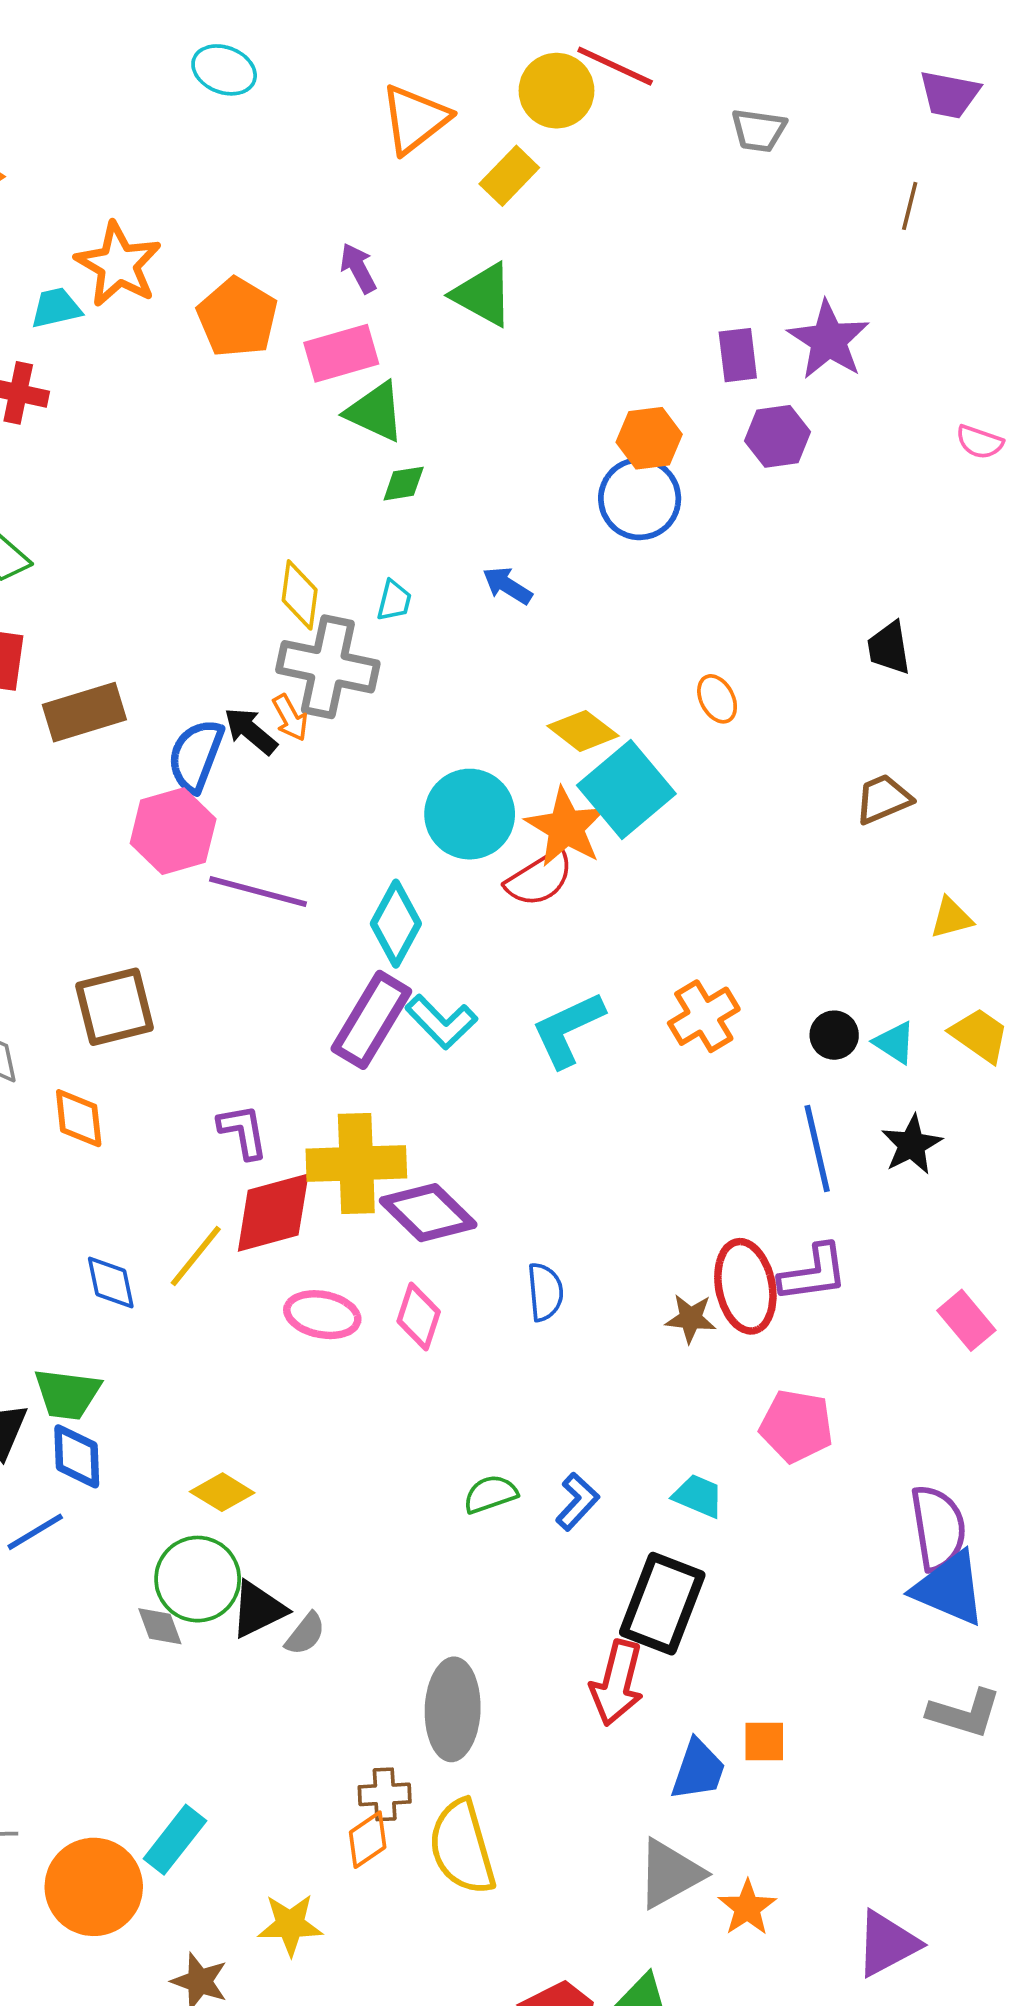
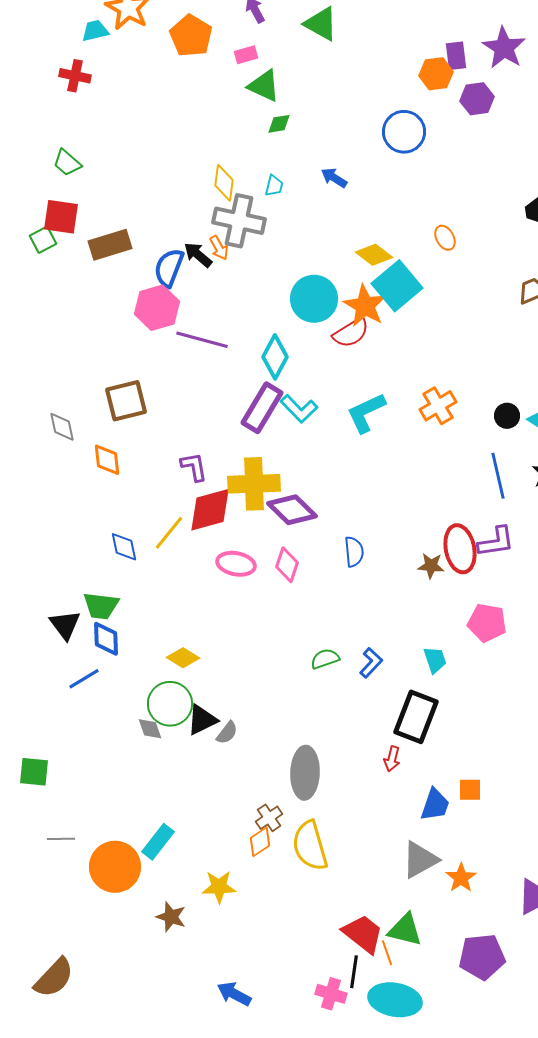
pink rectangle: (341, 353) -> (246, 55), size x0.6
orange hexagon: (649, 438) -> (436, 74), moved
cyan trapezoid: (698, 1496) -> (435, 660), turned 48
red arrow: (617, 1683) -> (392, 759), size x0.6
brown cross: (385, 1794) -> (269, 818), turned -32

